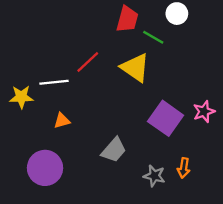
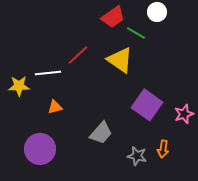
red trapezoid: (127, 19) -> (113, 17), turned 40
pink star: (204, 112) -> (184, 114), moved

